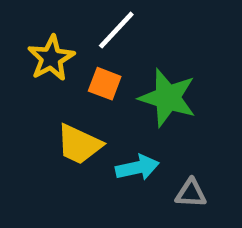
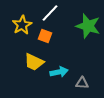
green star: (168, 98) -> (88, 26), moved

